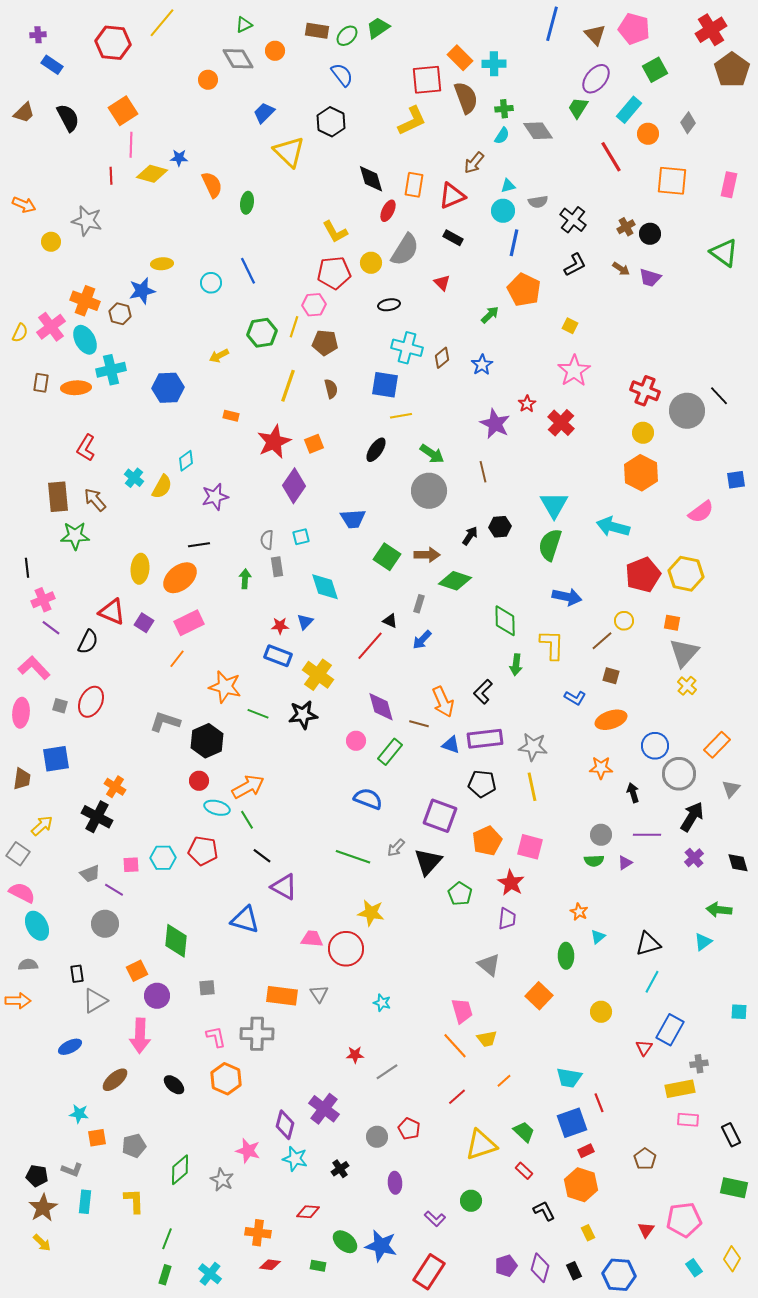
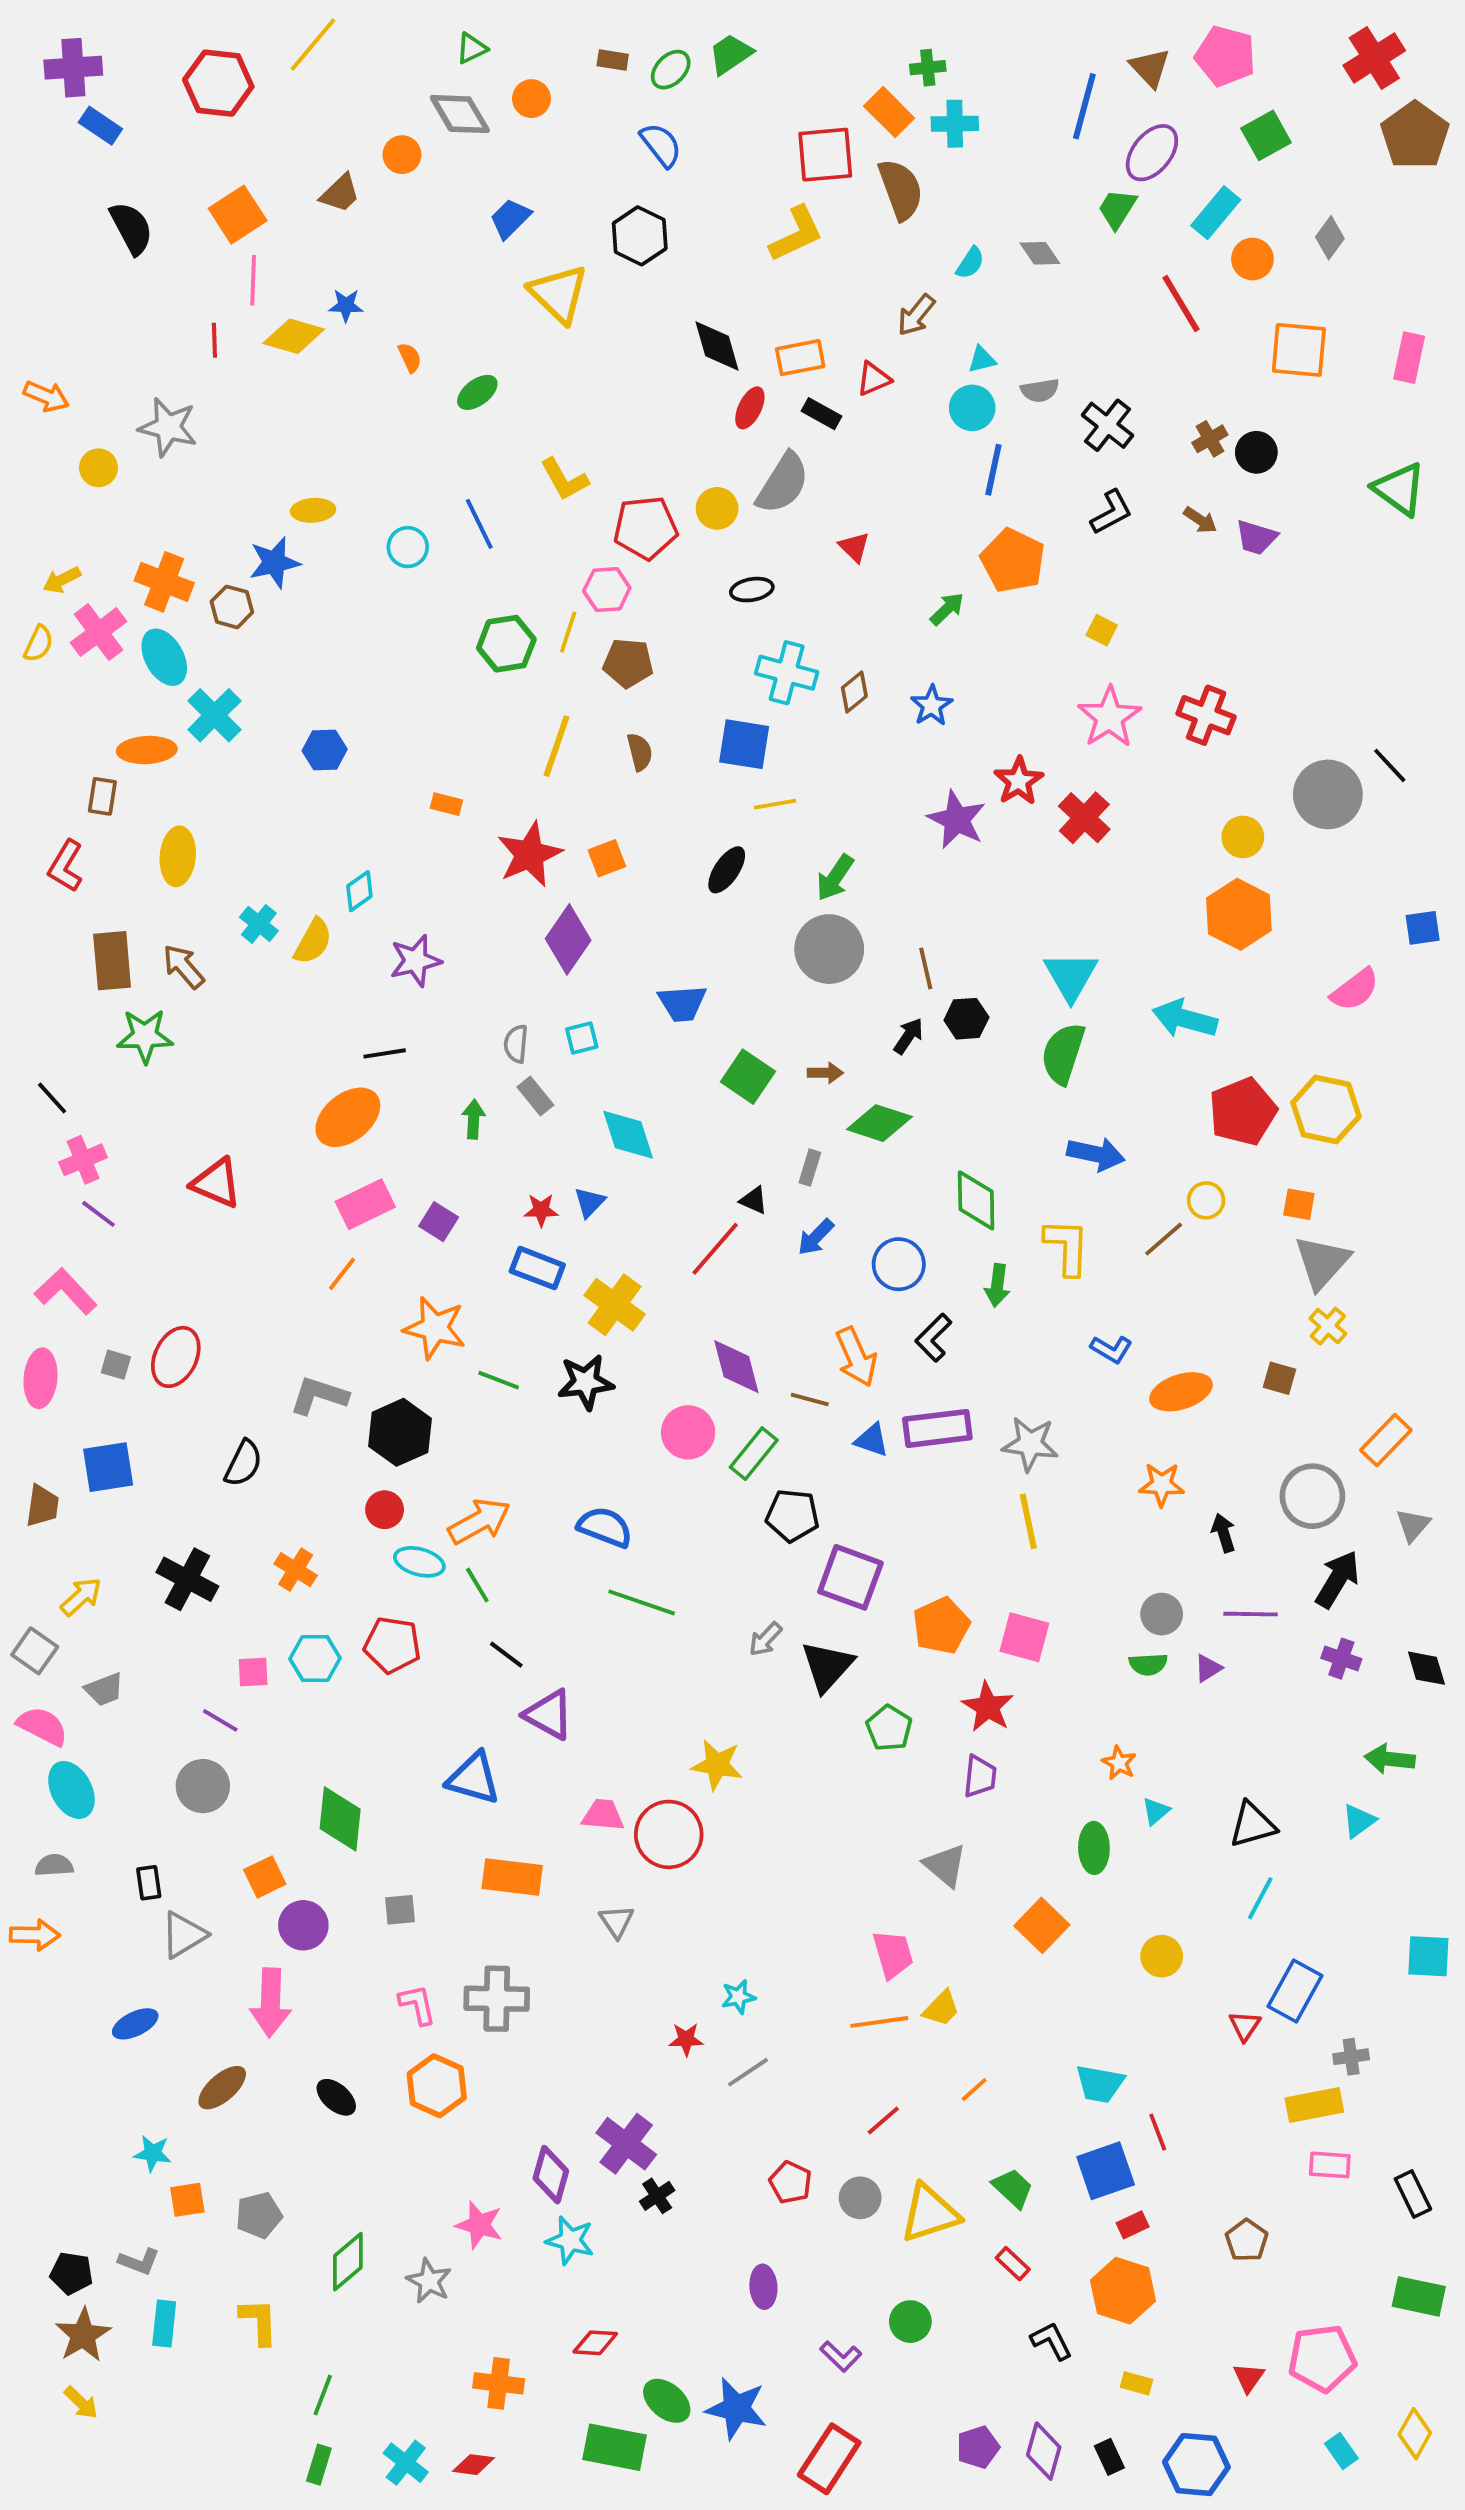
blue line: (552, 24) -> (1084, 106), moved
brown rectangle: (317, 31) -> (613, 60), size x0.7
purple cross: (38, 35) -> (73, 68), size x1.8
green cross: (504, 109) -> (928, 68), moved
brown trapezoid: (24, 113) -> (340, 193), moved
gray diamond: (538, 131) -> (1040, 253), size x0.7
orange semicircle: (212, 185) -> (410, 358), size x0.6
orange rectangle: (414, 185) -> (800, 358), turned 70
red triangle: (452, 196) -> (874, 379), size x0.7
green ellipse: (247, 203) -> (477, 392), turned 45
yellow L-shape: (335, 232) -> (564, 479), moved
black rectangle: (453, 238) -> (821, 414), moved
yellow arrow: (219, 356) -> (62, 580), moved
cyan cross: (111, 370) -> (214, 715), turned -32
brown rectangle: (41, 383) -> (102, 796), moved
blue hexagon: (168, 388) -> (325, 750), size x0.7
red cross: (645, 391) -> (1206, 715), moved
red star: (527, 404) -> (1019, 781), size x1.4
red L-shape: (86, 448) -> (66, 866), moved
green arrow: (432, 454) -> (835, 878), turned 90
brown line: (483, 472) -> (926, 968), moved
brown arrow: (427, 555) -> (825, 1073), size x0.7
gray rectangle: (277, 567) -> (535, 1096), turned -30
black line: (27, 568) -> (52, 1098), turned -36
yellow ellipse: (140, 569) -> (178, 856), moved
purple square: (144, 623) -> (439, 1222), moved
black semicircle: (88, 642) -> (243, 1463), moved
brown square: (611, 676) -> (1280, 1378), moved
pink circle: (356, 741) -> (688, 1432), size x1.4
blue circle: (655, 746) -> (899, 1264), moved
black pentagon: (482, 784) -> (792, 1515), moved
orange cross: (115, 787) -> (296, 1570), moved
blue semicircle: (368, 799) -> (605, 1527), moved
green line: (353, 857) -> (642, 1602), moved
purple cross: (694, 858) -> (1341, 1659), turned -30
gray trapezoid: (90, 874) -> (104, 1689), moved
orange rectangle: (282, 996) -> (512, 1877), moved
cyan star: (382, 1003) -> (738, 1997), moved, turned -30
cyan square: (739, 1012) -> (1428, 1956), size x1.4
yellow trapezoid: (487, 1039) -> (941, 2008), turned -35
orange line: (455, 1046) -> (879, 2022), turned -56
gray circle: (377, 1137) -> (860, 2198), moved
black cross: (340, 1169) -> (657, 2196), moved
yellow rectangle: (588, 1233) -> (1136, 2383), turned -49
red diamond: (270, 1265) -> (473, 2465), moved
green rectangle: (318, 1266) -> (615, 2447), size x2.0

